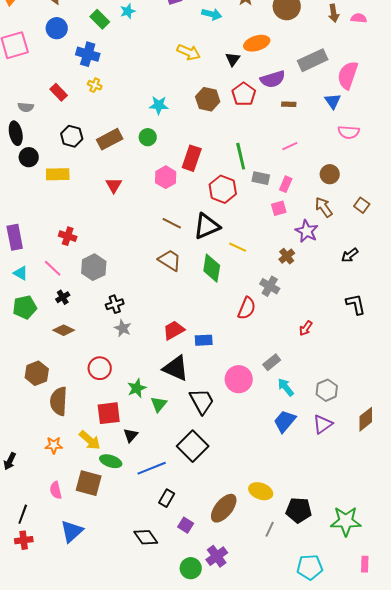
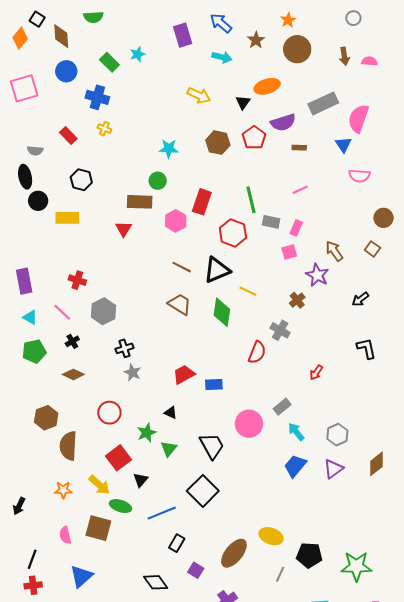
brown rectangle: (110, 139) -> (140, 202), moved, turned 30
brown circle: (330, 174) -> (384, 218), moved
black triangle: (176, 368) -> (171, 413), moved, size x0.5
red square: (109, 413) -> (118, 458), turned -30

